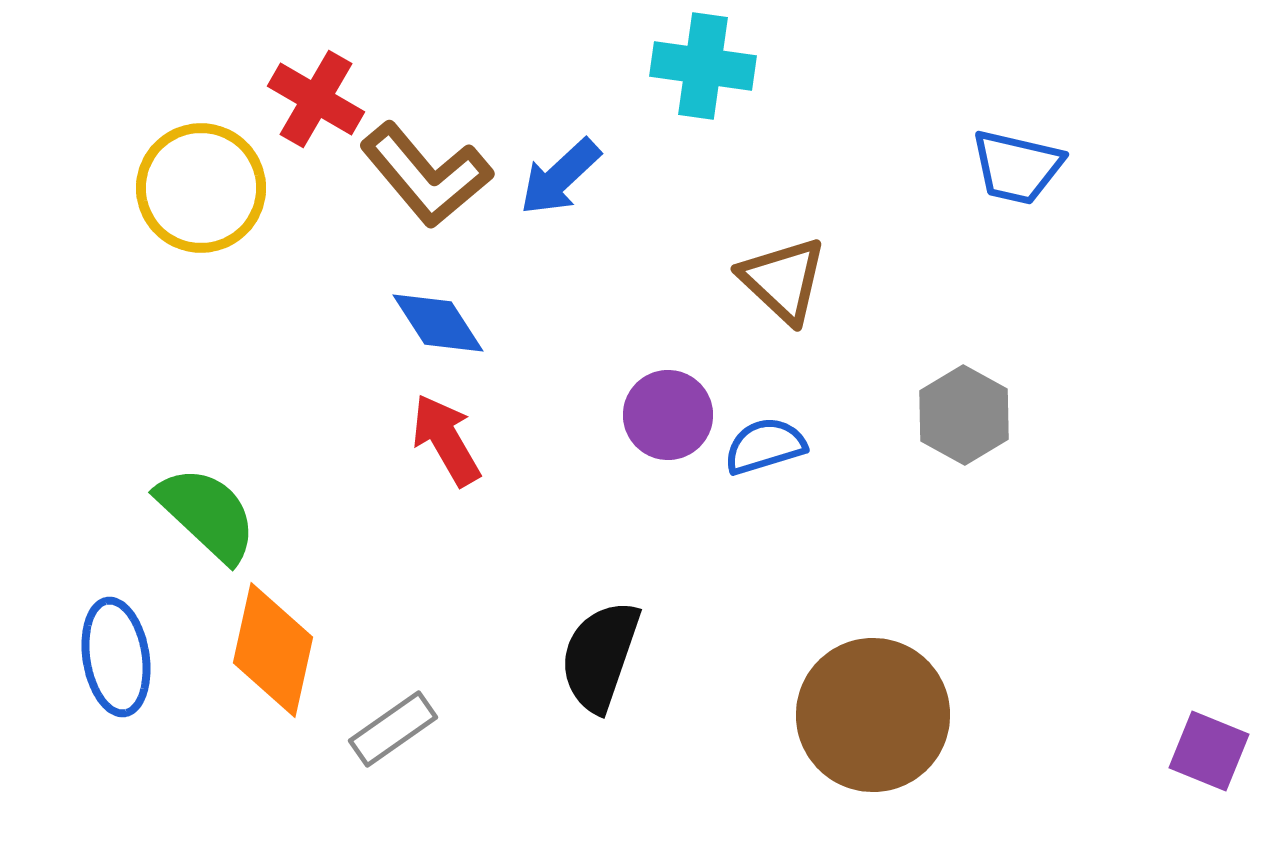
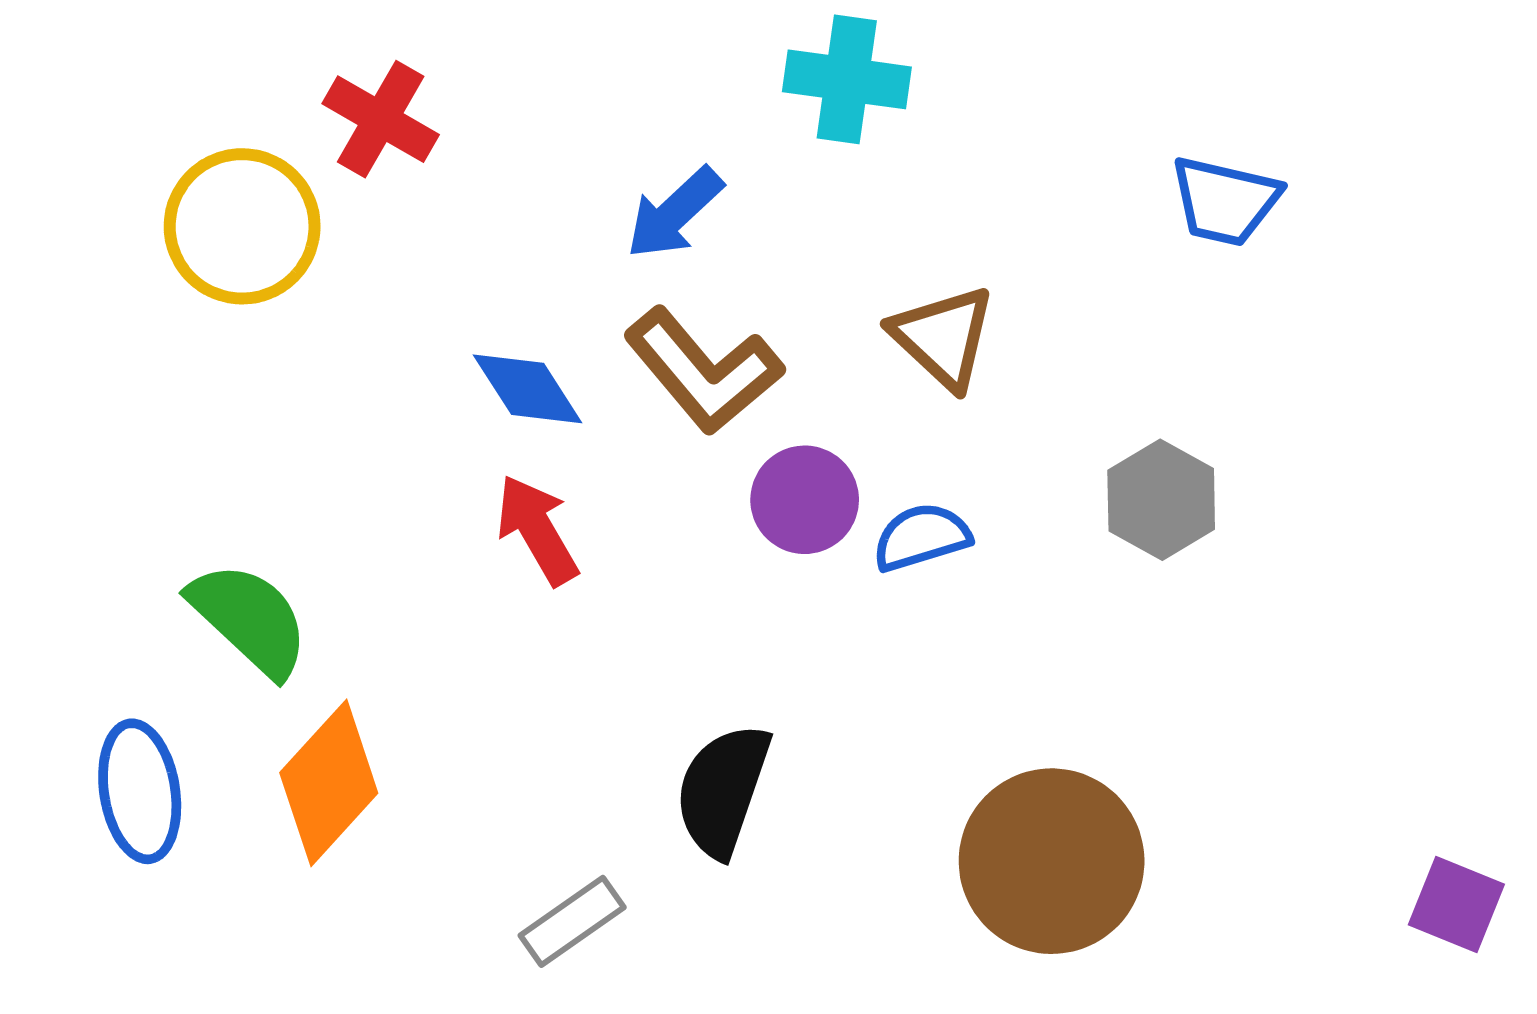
brown L-shape: (426, 175) -> (703, 371), moved
orange diamond: (273, 650) -> (329, 783), turned 30
gray rectangle: (393, 729) -> (572, 921), moved

